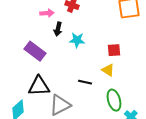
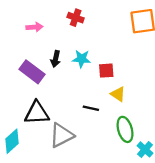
pink arrow: (47, 13) -> (34, 27), moved
black arrow: (58, 29) -> (56, 59), moved
red square: (114, 50) -> (106, 71), moved

